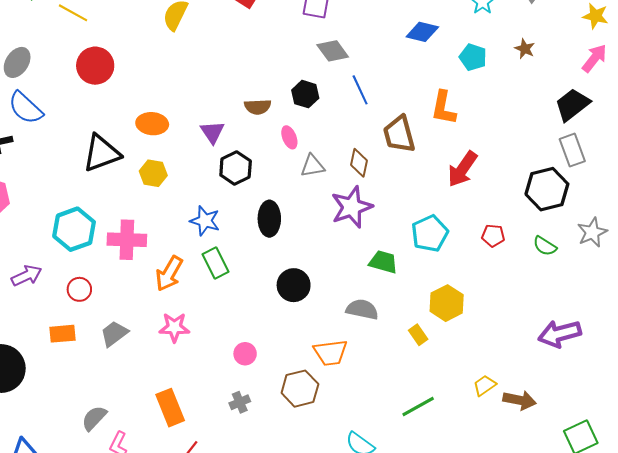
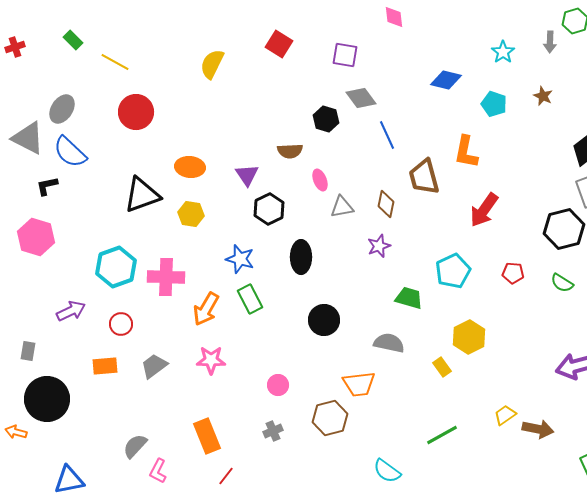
black hexagon: (305, 94) -> (326, 119), moved
purple star: (352, 207) -> (379, 246), size x0.6

